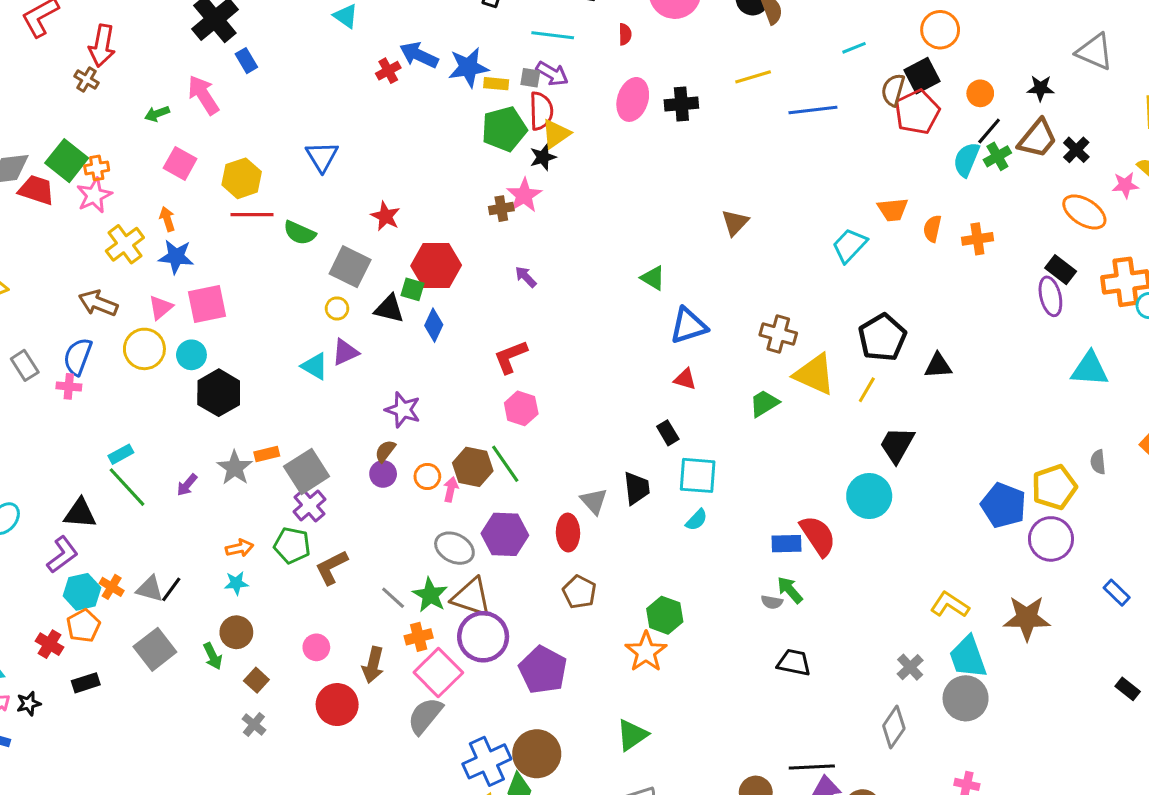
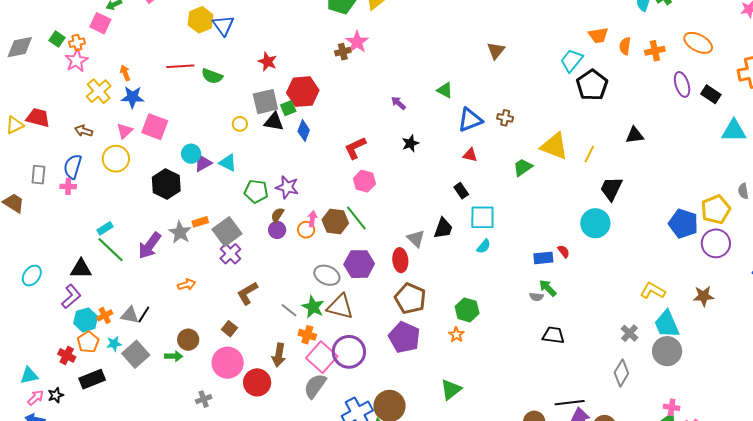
black star: (543, 157) -> (410, 143), moved
green square: (67, 161) -> (57, 39), size x0.6
pink square: (180, 163) -> (100, 23), moved
yellow hexagon: (242, 178) -> (201, 20), moved
red trapezoid: (36, 190) -> (38, 118), moved
orange ellipse: (1084, 212) -> (698, 43), moved
gray square: (350, 267) -> (265, 102), moved, turned -36
black rectangle: (1061, 270) -> (711, 94), moved
purple arrow: (526, 277) -> (398, 103), moved
green square: (412, 289) -> (288, 108), turned -35
purple ellipse: (1050, 296) -> (682, 84), moved
brown arrow: (98, 303) -> (84, 131), size x0.7
pink square: (207, 304) -> (155, 127), turned 36
brown cross: (778, 334) -> (505, 118), moved, size x0.7
black pentagon: (882, 338) -> (592, 85), moved
purple triangle: (345, 352) -> (203, 163), moved
cyan circle: (191, 355) -> (191, 154), moved
gray rectangle: (25, 365) -> (38, 175), turned 42
purple arrow: (187, 485) -> (150, 246), size x1.8
black trapezoid: (637, 488) -> (443, 228), turned 30
pink arrow: (451, 489) -> (312, 219), moved
red semicircle: (818, 536) -> (564, 251), size x0.5
green pentagon: (292, 545) -> (256, 191), moved
cyan star: (236, 583) -> (114, 344), moved
orange cross: (112, 587) -> (105, 315), turned 35
brown pentagon: (579, 592) -> (410, 298), size x1.4
brown star: (1027, 618) -> (703, 296), size x0.7
orange cross: (419, 637) -> (307, 335), turned 36
purple circle: (483, 637) -> (349, 352), moved
pink circle: (316, 647) -> (228, 363), moved, size x1.8
orange star: (646, 652) -> (456, 335), size x0.6
green arrow: (213, 656) -> (174, 356), turned -60
purple pentagon: (543, 670) -> (404, 337), moved
brown square: (256, 680) -> (229, 329), moved
black rectangle: (86, 683) -> (92, 379), size x1.4
gray cross: (254, 724) -> (204, 399), turned 35

